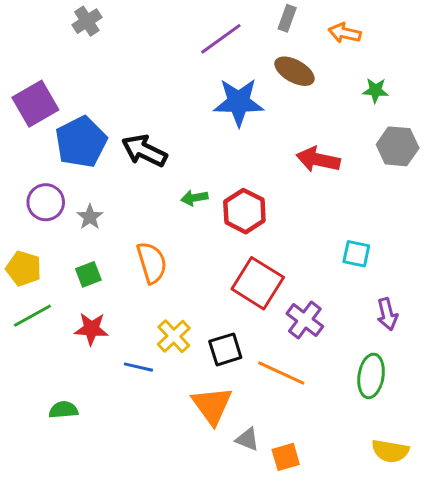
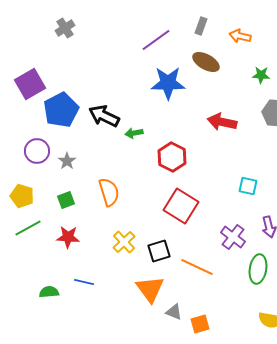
green arrow: (194, 198) -> (134, 133), moved
purple cross: (305, 320) -> (233, 237), moved
blue line: (138, 367) -> (84, 282), moved

